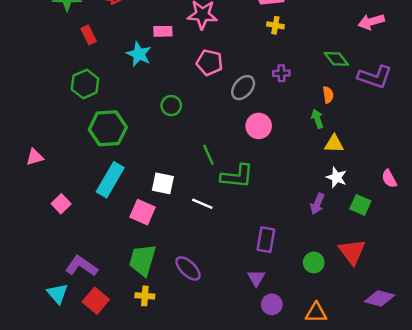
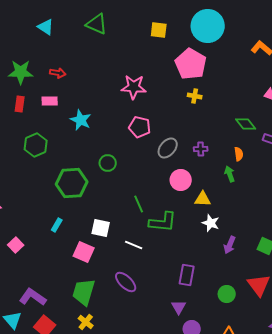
pink rectangle: (163, 31) -> (50, 101), moved
red rectangle: (89, 35) -> (20, 104), moved, turned 35
purple cross: (281, 73) -> (201, 149), moved
green hexagon: (108, 128) -> (72, 183), moved
yellow triangle: (334, 144) -> (203, 199), moved
white star: (336, 177) -> (211, 223), moved
cyan rectangle: (110, 180) -> (57, 225), size x0.5
purple ellipse: (188, 268) -> (126, 282), moved
yellow cross: (145, 296) -> (86, 322), turned 35

